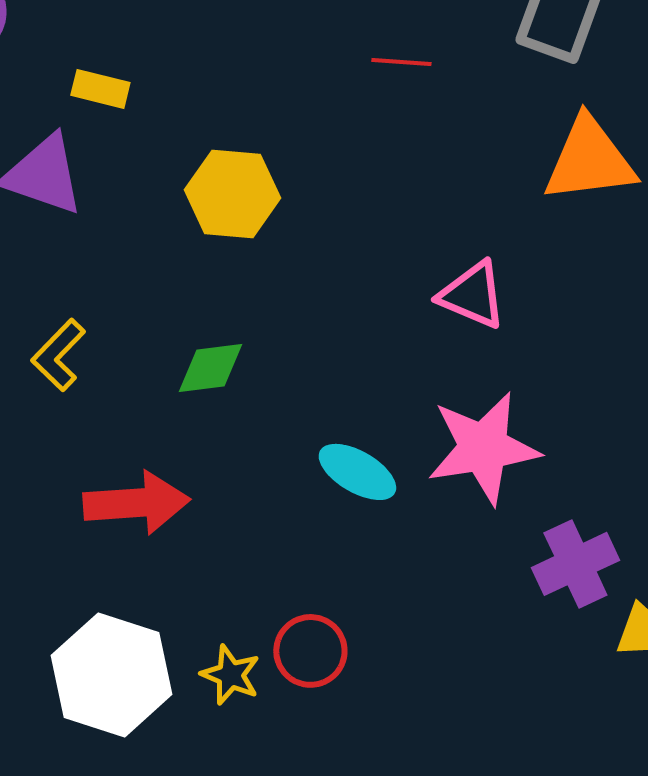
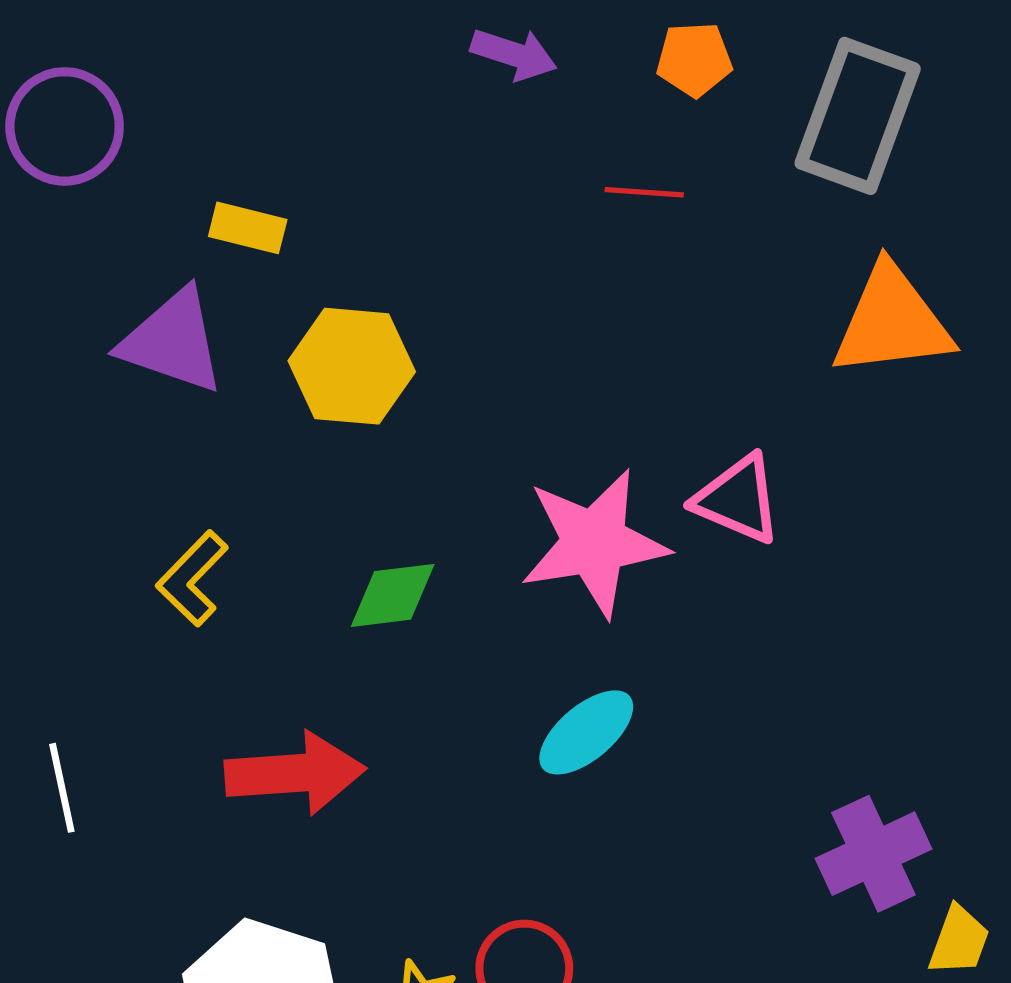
yellow hexagon: (232, 194) -> (352, 366), moved
pink star: (483, 448) -> (594, 543), moved
cyan ellipse: (357, 472) -> (586, 732), turned -70

